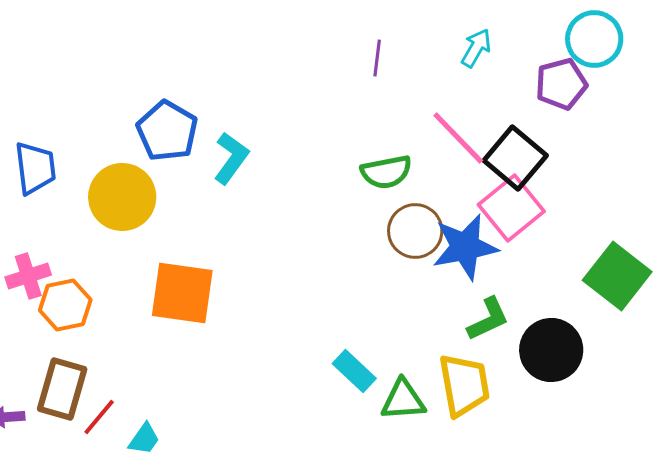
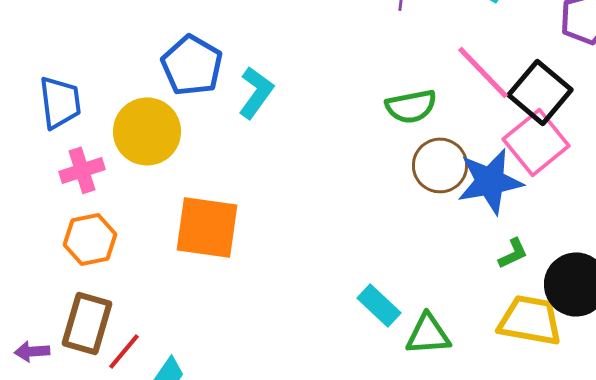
pink cross: (28, 276) -> (82, 170), moved
green L-shape: (488, 319) -> (513, 253), size x0.7
yellow trapezoid: (464, 385) -> (530, 320), moved, turned -70

